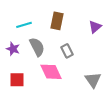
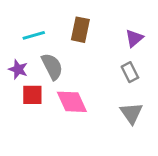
gray rectangle: (67, 51) -> (130, 72), moved
red square: (17, 80) -> (32, 95), moved

